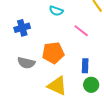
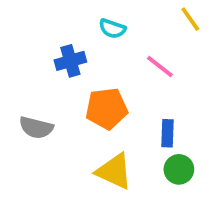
blue cross: (22, 28) -> (70, 61), moved
gray semicircle: (26, 63) -> (36, 128), moved

